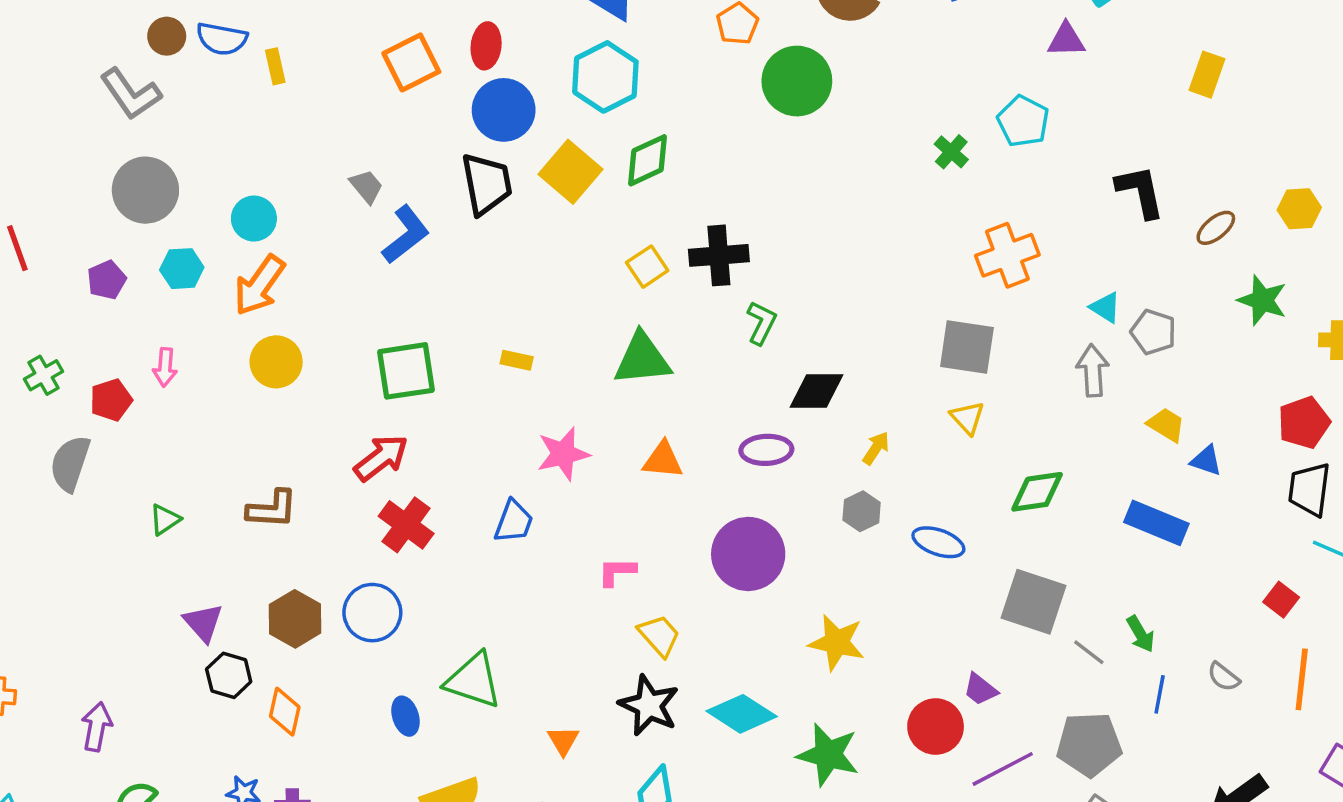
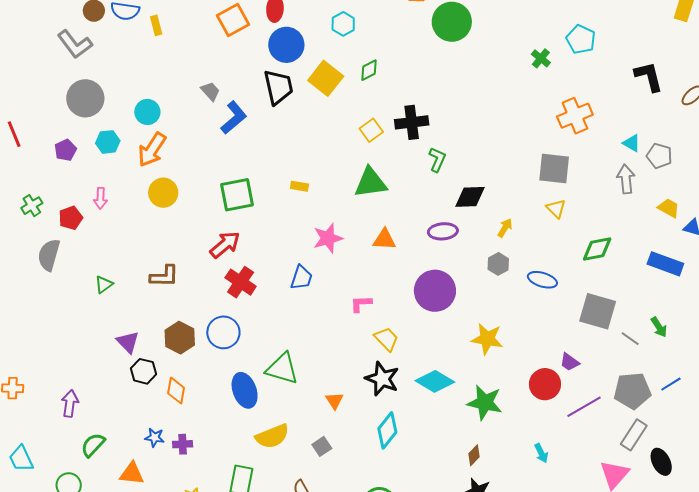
cyan hexagon: (605, 77) -> (343, 24), size x0.6
green diamond: (647, 160) -> (369, 70), size x0.7
blue line: (1160, 694) -> (671, 384), moved, turned 50
blue ellipse: (405, 716) -> (245, 390), size x1.6

